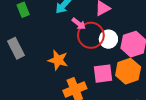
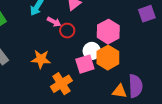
red circle: (91, 35) -> (67, 31), size x0.6
white circle: (108, 39) -> (92, 51), moved

